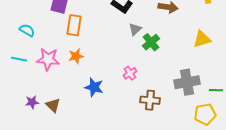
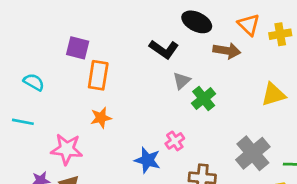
pink star: (48, 59) -> (67, 149), moved
gray cross: (187, 82) -> (253, 153), turned -30
blue star: (94, 87) -> (147, 160), moved

